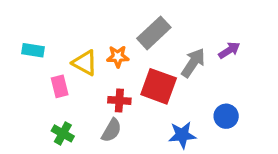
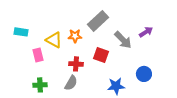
gray arrow: (193, 63) -> (123, 40), turned 102
red square: (159, 86) -> (101, 55), size x0.7
green cross: (63, 133) -> (40, 85), turned -32

